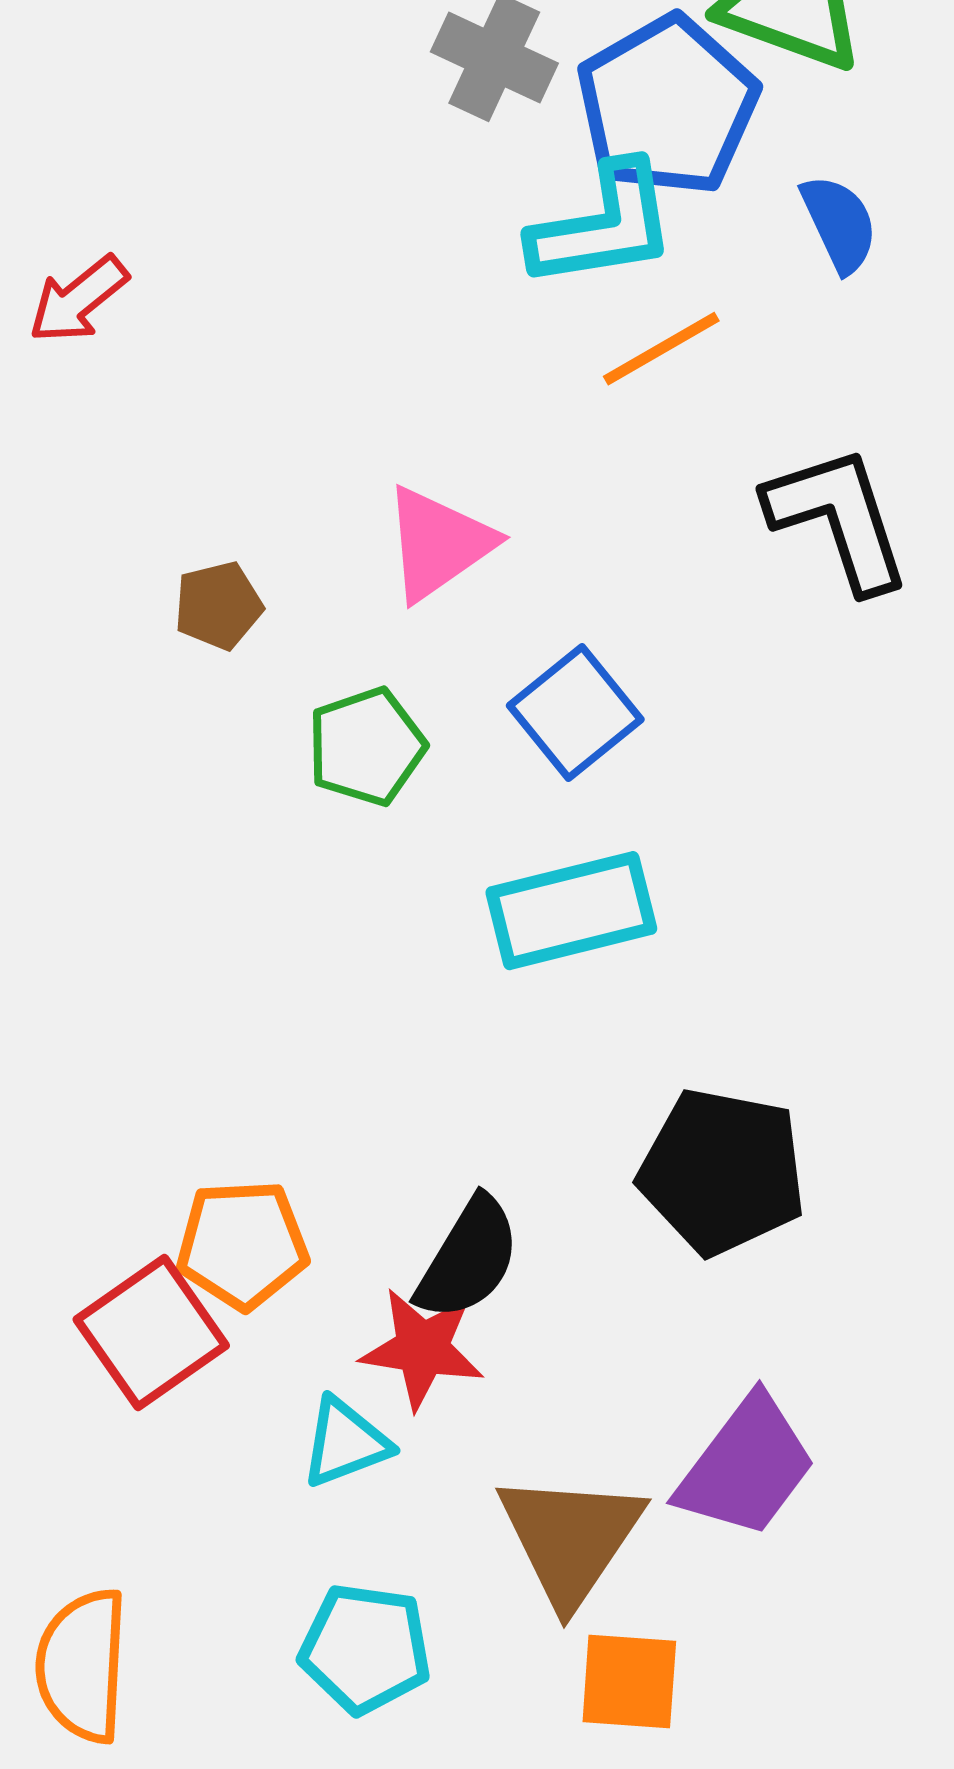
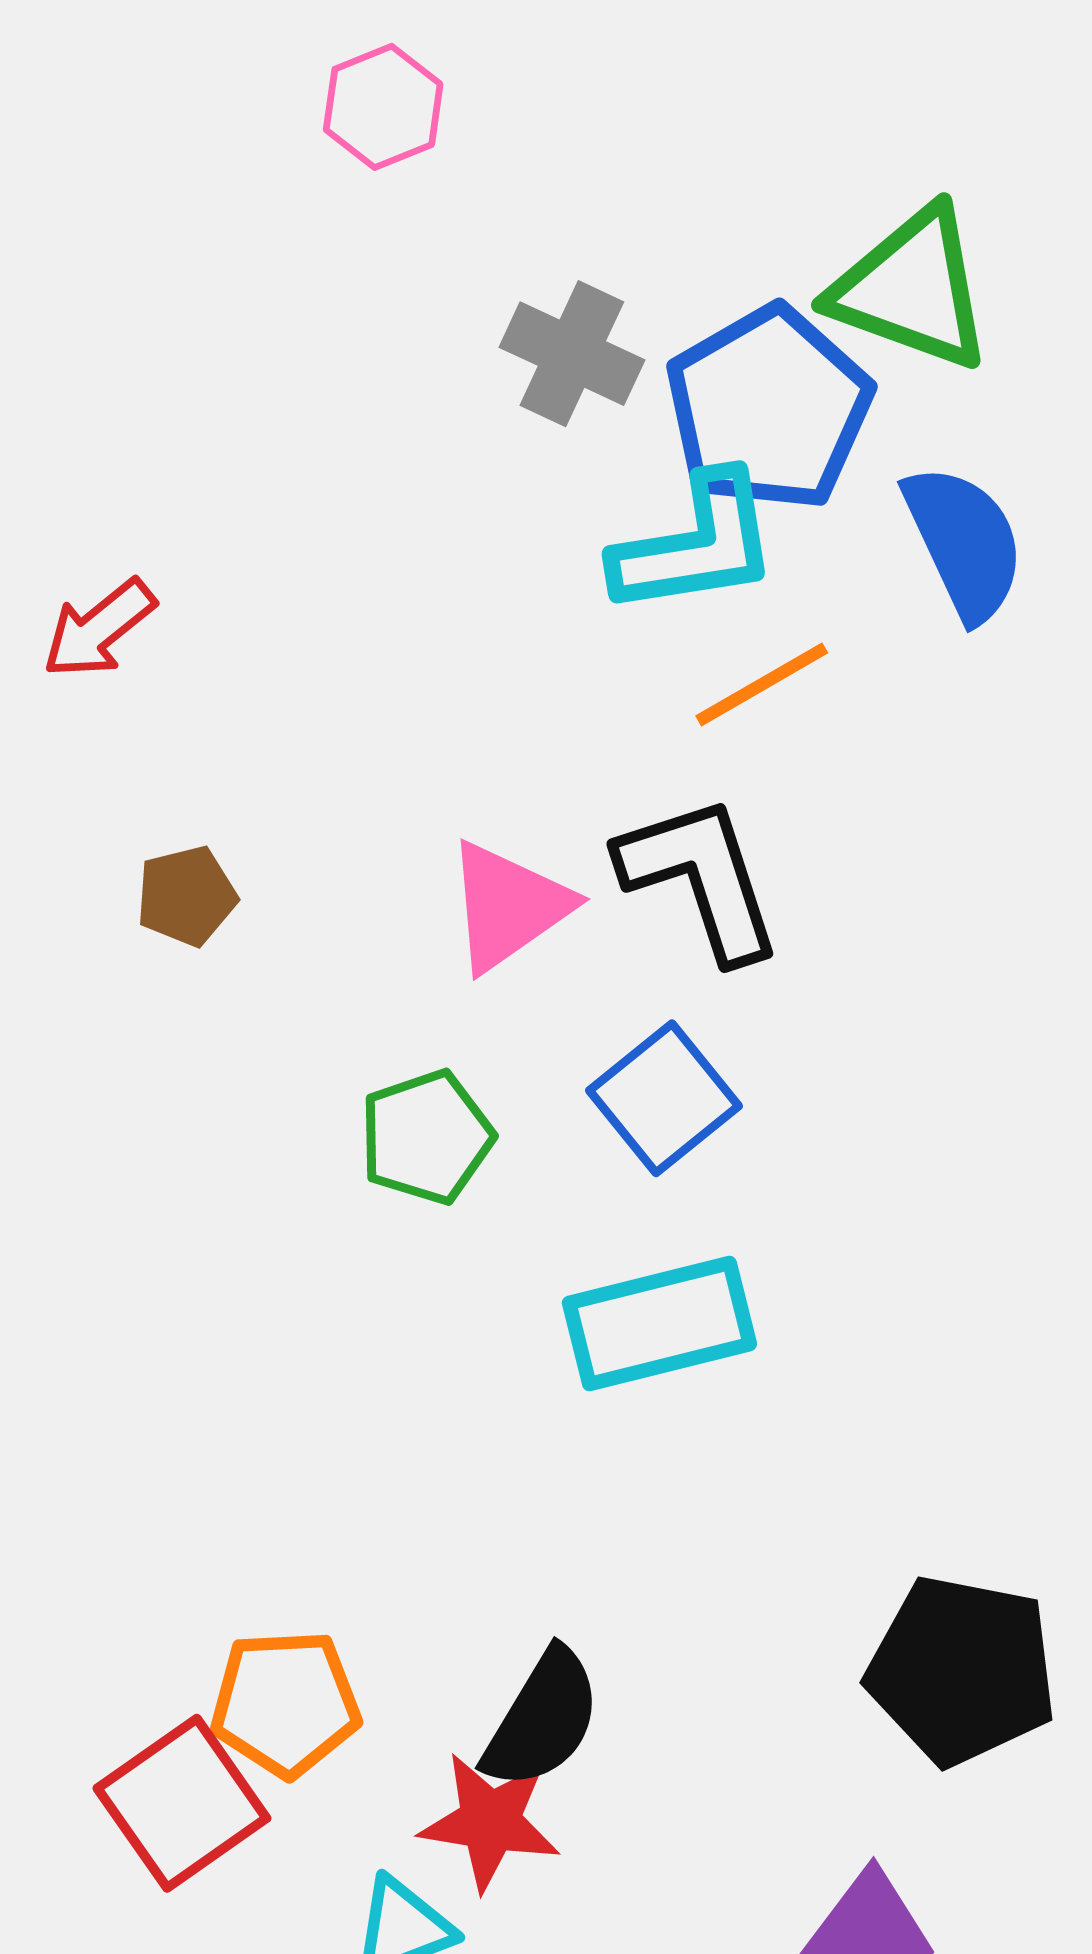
blue semicircle: (839, 224) -> (964, 542), size x1.4
black L-shape: (838, 519) -> (700, 878), moved
brown pentagon: (218, 606) -> (186, 896), moved
black pentagon: (722, 1172) -> (962, 1670), moved

